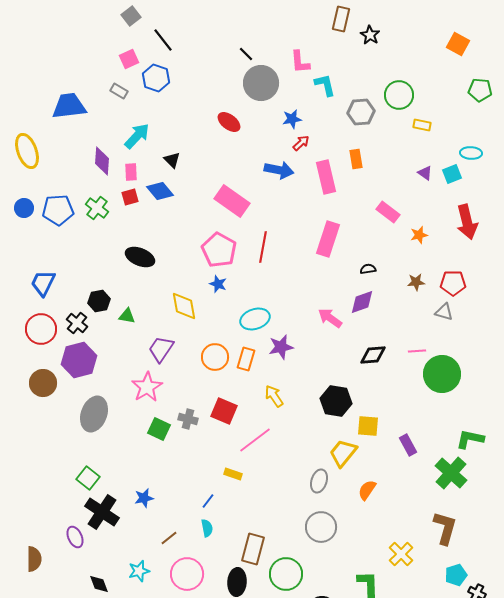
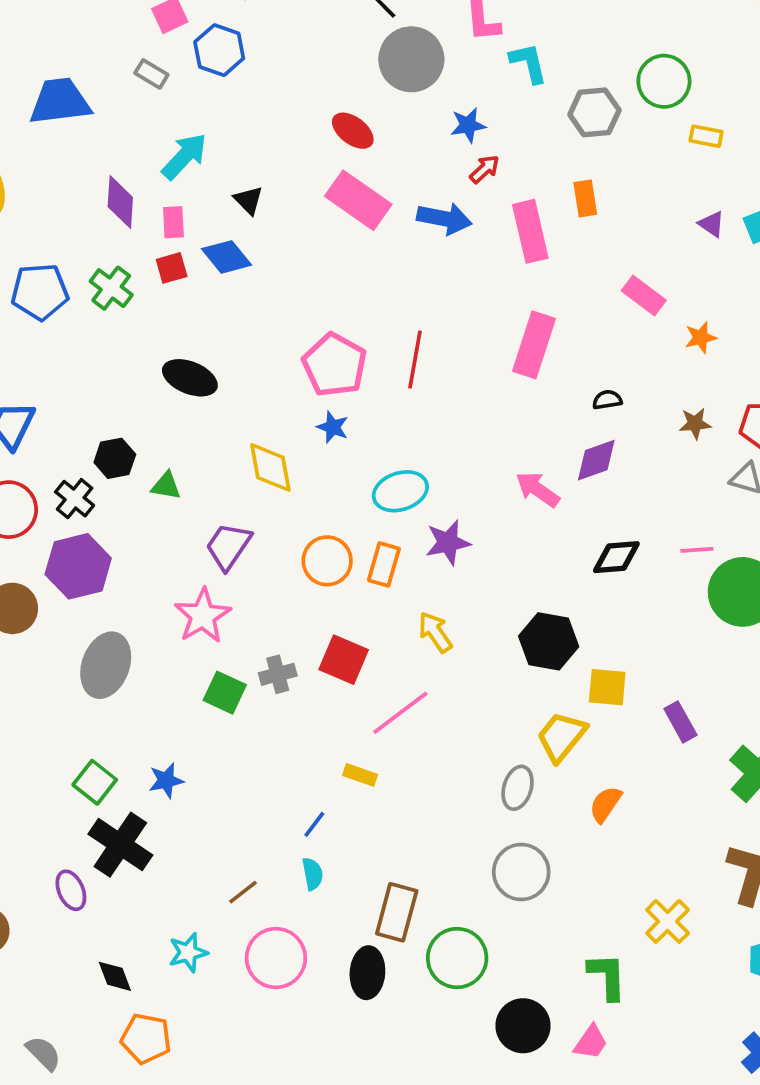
pink rectangle: (232, 201) -> (358, 200), moved
gray cross: (188, 419) -> (278, 674), turned -30
blue star: (144, 498) -> (166, 780), moved

